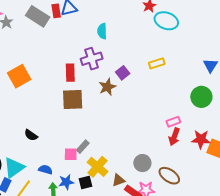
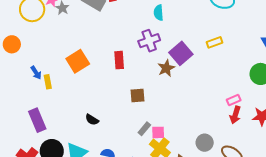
red rectangle: (70, 73) -> (119, 60), moved
purple square: (123, 73) -> (181, 53), size x1.6
brown square: (73, 99) -> (137, 95), moved, size x0.7
pink square: (71, 154) -> (158, 132), moved

